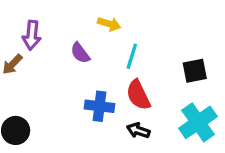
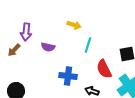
purple semicircle: (80, 53) -> (48, 47), moved, turned -40
red semicircle: (138, 95) -> (104, 69), moved

